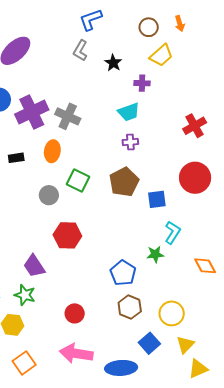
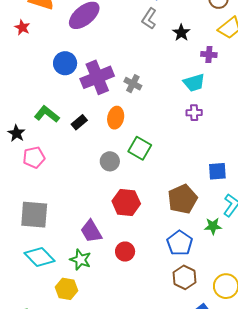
gray cross: (68, 116) -> (133, 84), size x0.7
black rectangle: (16, 158) -> (79, 122), turned -35
brown pentagon: (124, 182) -> (183, 199), moved
red circle: (75, 313) -> (125, 252), moved

